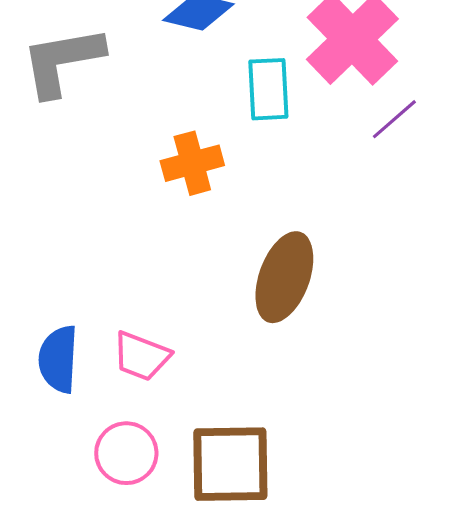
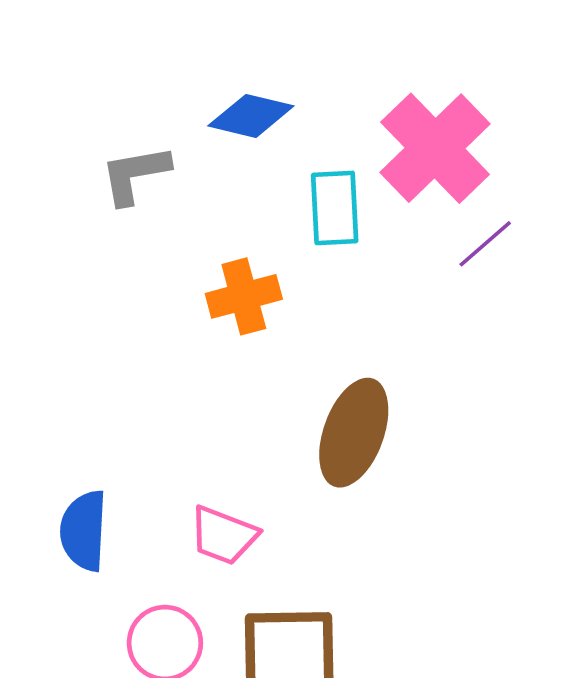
gray L-shape: (62, 61) -> (135, 174), moved, size x0.7
pink trapezoid: (141, 356) -> (223, 535), moved

